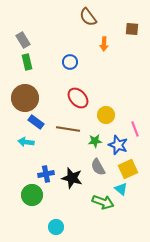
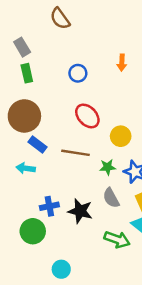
brown semicircle: (88, 17) -> (60, 19), moved
orange arrow: (104, 44) -> (122, 63), moved

